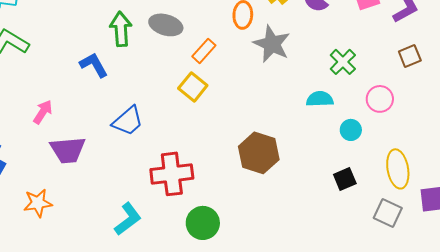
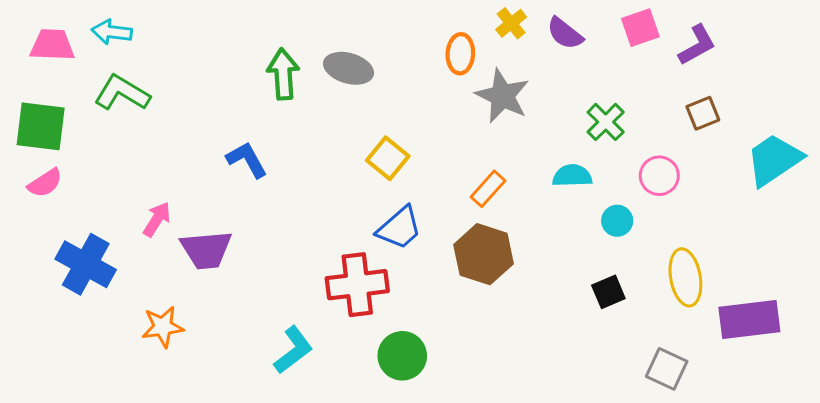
orange rectangle: (204, 51) -> (488, 189), moved
blue L-shape: (94, 65) -> (247, 160), moved
pink arrow: (43, 112) -> (157, 219), moved
blue trapezoid: (128, 121) -> (399, 228), moved
gray square: (388, 213) -> (667, 369), moved

